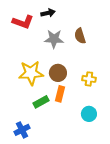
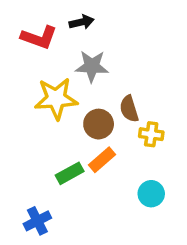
brown semicircle: (80, 36) -> (129, 109), moved
yellow star: (31, 73) -> (56, 99), moved
orange rectangle: (60, 94) -> (102, 160), turned 35

